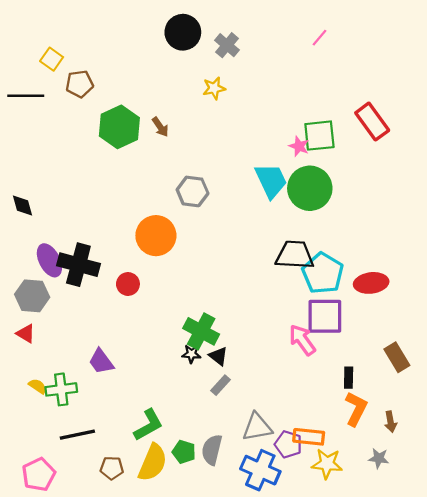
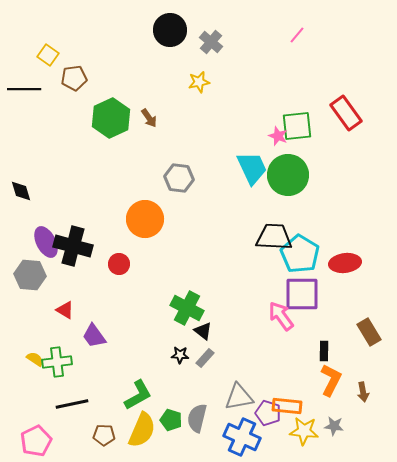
red triangle: (26, 333) -> (65, 310), moved
black star: (191, 354) -> (180, 355), moved
gray star: (379, 458) -> (334, 426), moved

